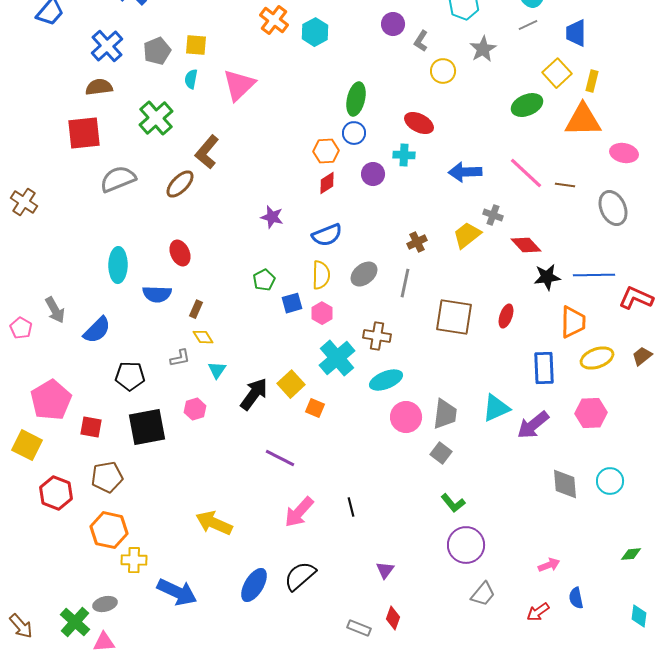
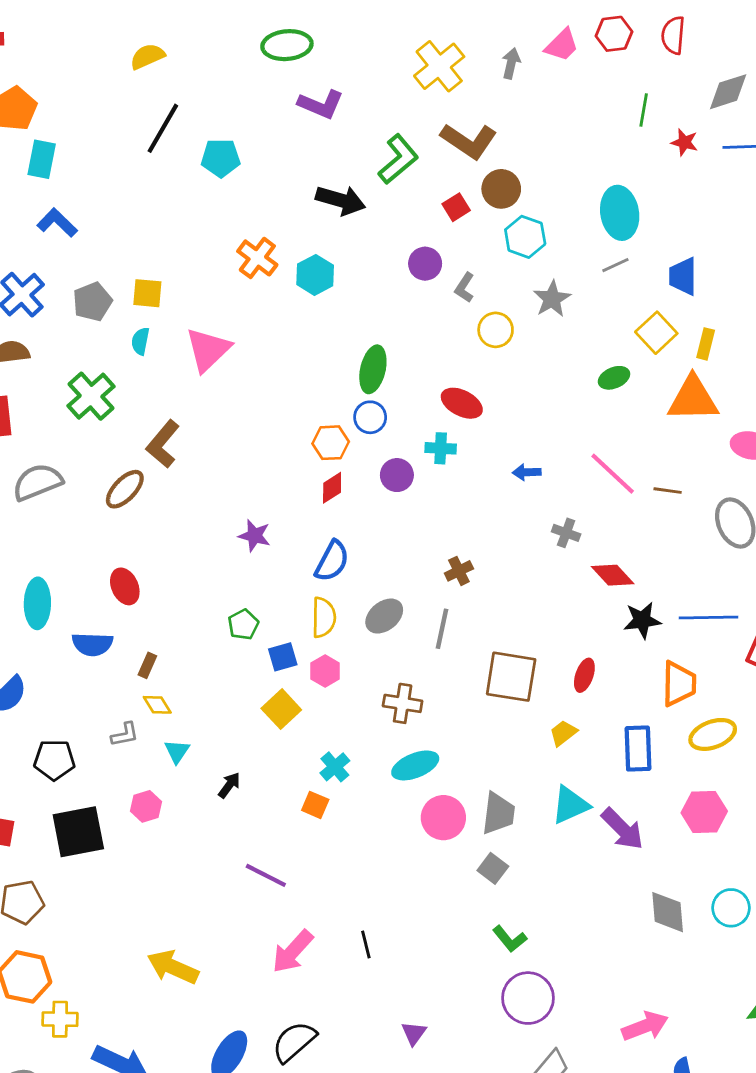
green ellipse: (527, 105) -> (614, 378), size x0.7
blue arrow: (465, 172) -> (527, 472), size x0.6
blue semicircle: (327, 235) -> (332, 561), turned -40
yellow trapezoid: (467, 235) -> (563, 733), moved, size x0.7
cyan cross: (337, 358) -> (335, 767), moved, size x0.6
yellow square: (291, 384) -> (281, 709), moved
black arrow: (254, 394) -> (229, 785), size x0.6
purple arrow: (533, 425) -> (622, 829), turned -96
pink arrow: (549, 565) -> (645, 1026), size x1.5

